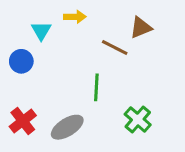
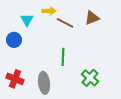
brown line: (115, 47) -> (65, 23), moved
red cross: (23, 121) -> (15, 79), turned -30
gray ellipse: (67, 127) -> (44, 83), turned -65

